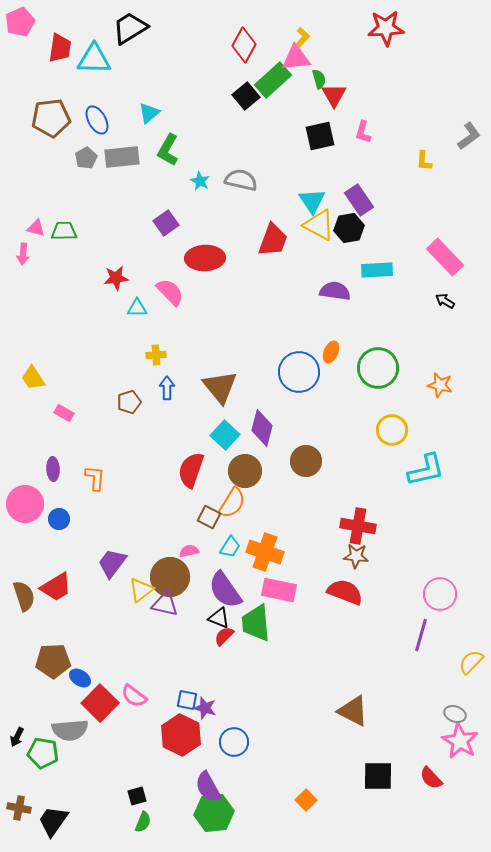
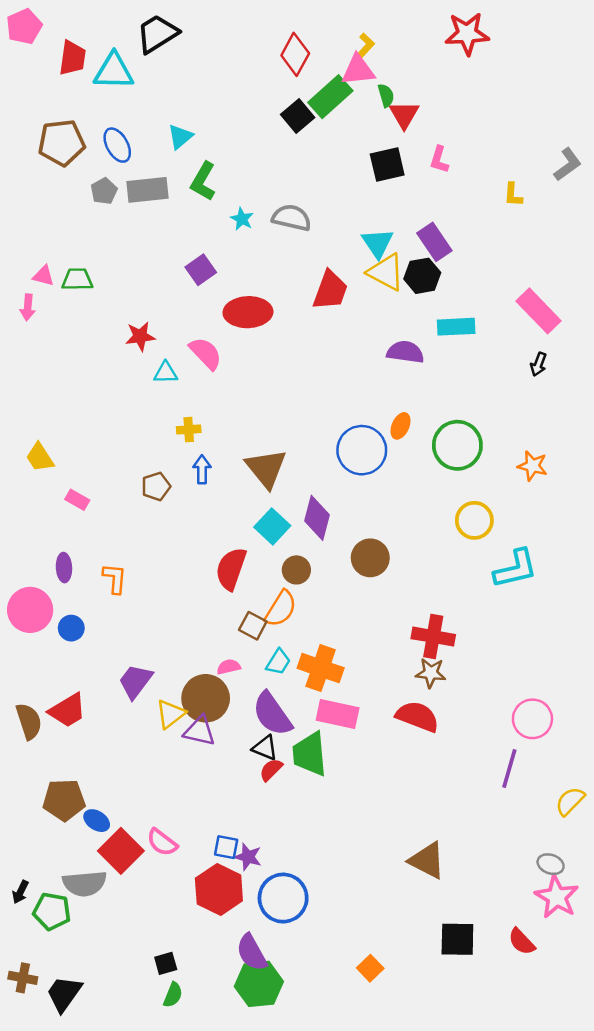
black arrow: (445, 301) -> (538, 364), turned -102
brown circle: (245, 471) -> (296, 570), size x0.7
blue circle: (234, 742) -> (283, 898), size x1.4

